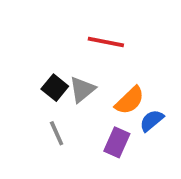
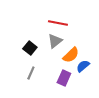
gray triangle: (82, 89) -> (55, 41), moved
gray line: (57, 133) -> (31, 73), turned 48

